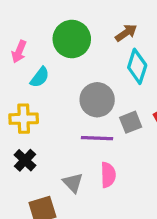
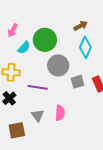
green circle: (72, 39) -> (45, 40), moved
purple line: (97, 138) -> (38, 87), moved

